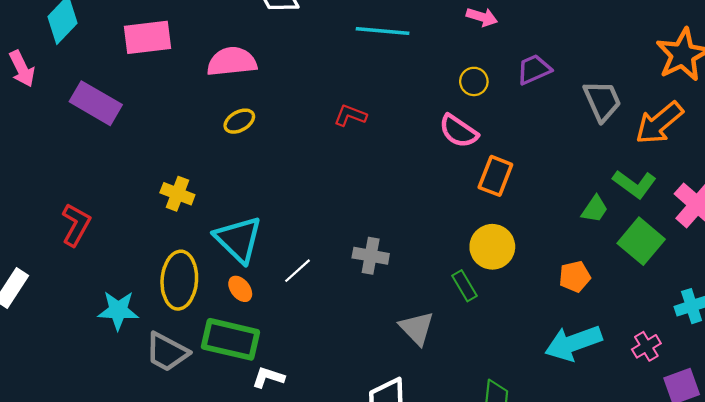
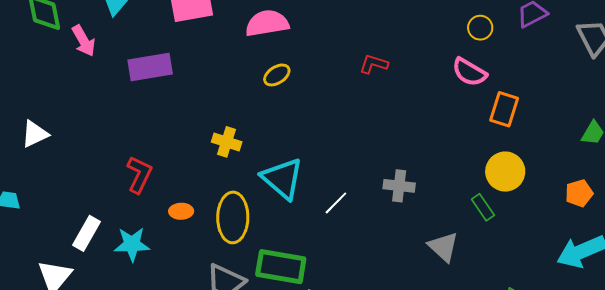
purple rectangle: (96, 103) -> (150, 67), turned -36
orange ellipse: (240, 289) -> (181, 211), moved, turned -50
cyan star: (118, 310) -> (132, 244), moved

